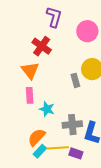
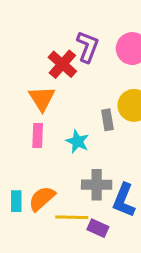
purple L-shape: (54, 17) -> (88, 47), moved
cyan star: (47, 109) -> (77, 141), moved
cyan rectangle: (40, 151) -> (16, 201), moved, turned -48

